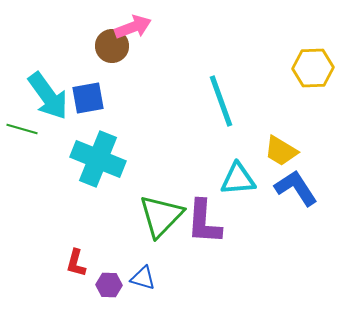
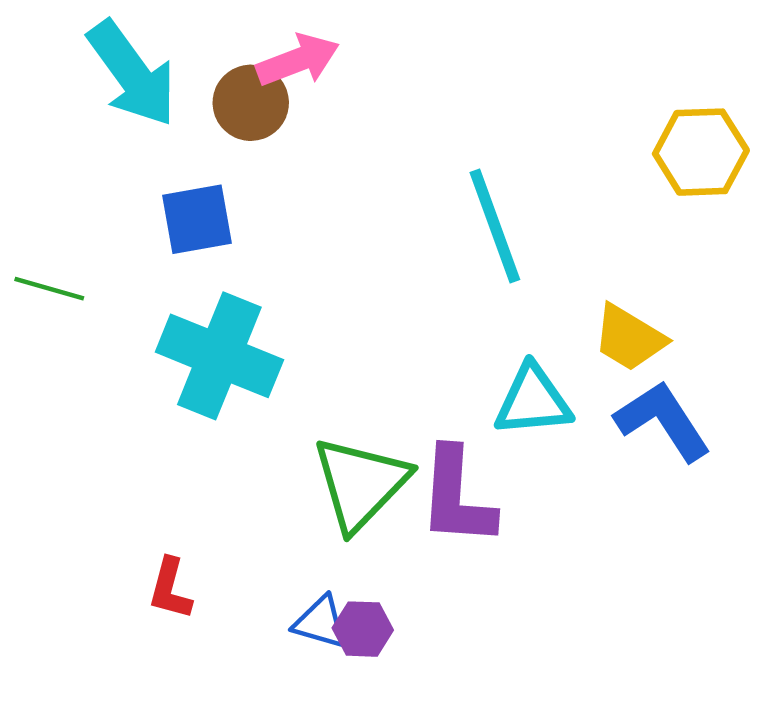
cyan arrow: (48, 96) -> (132, 74), moved
purple hexagon: (109, 285) -> (363, 629), moved

